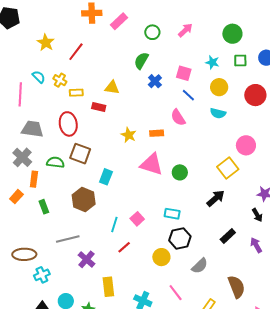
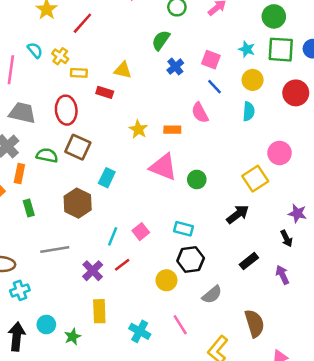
green square: (240, 60) -> (281, 50), size x1.6
cyan semicircle: (218, 113) -> (249, 111), turned -105
purple cross: (86, 259) -> (93, 271), moved

